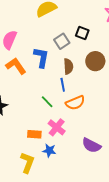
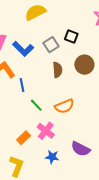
blue L-shape: (41, 57) -> (23, 49), moved, turned 125
blue line: (63, 85) -> (22, 85), moved
orange rectangle: (34, 134) -> (24, 138), turned -48
blue star: (49, 151) -> (52, 157), moved

